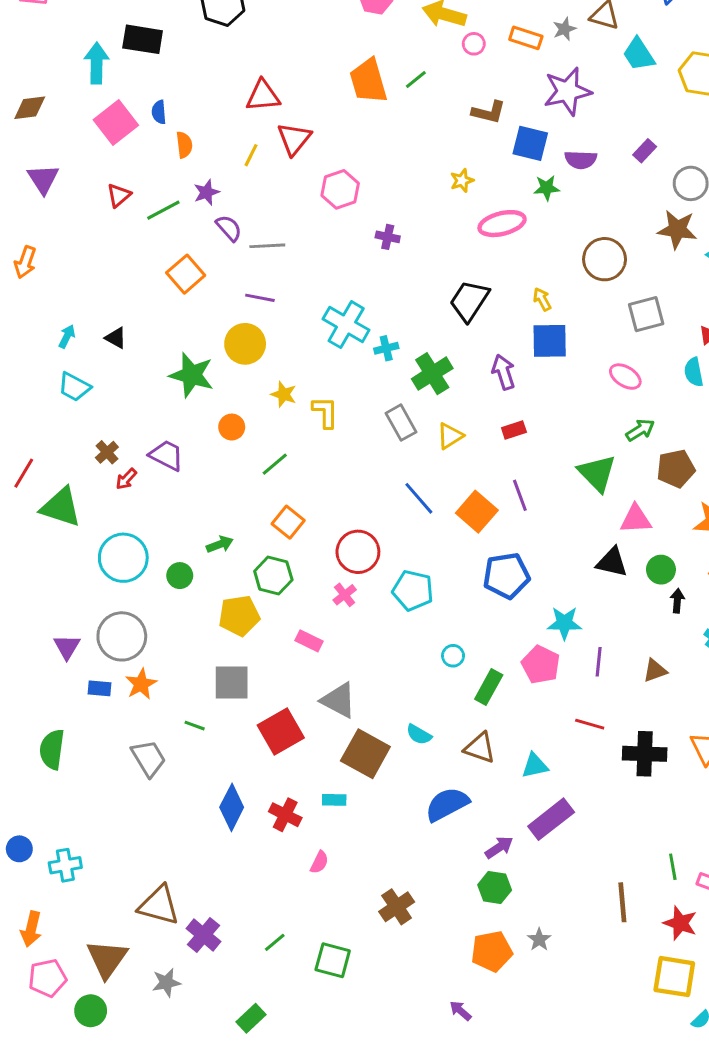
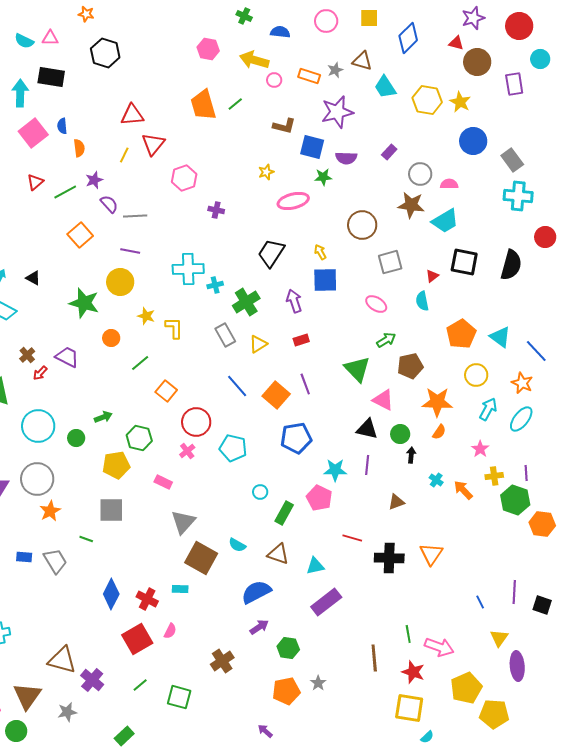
cyan cross: (346, 325) -> (188, 269), turned -32
pink triangle: (636, 519) -> (383, 400), turned 30
orange square: (288, 522) -> (166, 391), moved
purple line: (599, 662) -> (367, 465), moved
blue rectangle: (100, 688) -> (24, 557), moved
gray triangle: (339, 700) -> (183, 522), turned 44
red square: (281, 732) -> (137, 639), moved
purple arrow: (499, 847) -> (259, 627), moved

